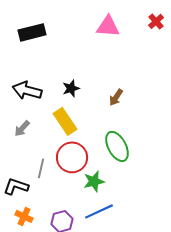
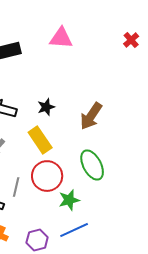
pink triangle: (108, 26) -> (61, 38), moved
brown arrow: (116, 97) -> (91, 116), size x1.6

